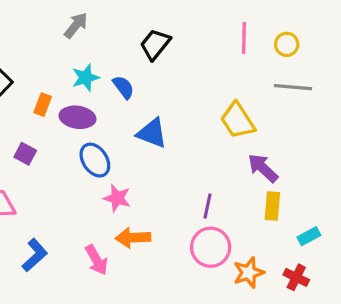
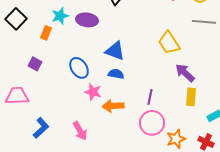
cyan star: (85, 78) -> (60, 16), moved
blue semicircle: (123, 87) -> (116, 74), moved, turned -42
purple ellipse: (77, 117) -> (87, 20), moved
orange arrow: (133, 238) -> (113, 106), moved

